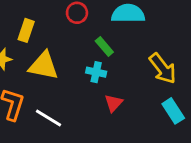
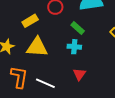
yellow rectangle: (26, 30) -> (30, 21), moved, turned 49
red triangle: (114, 103) -> (79, 74), moved

